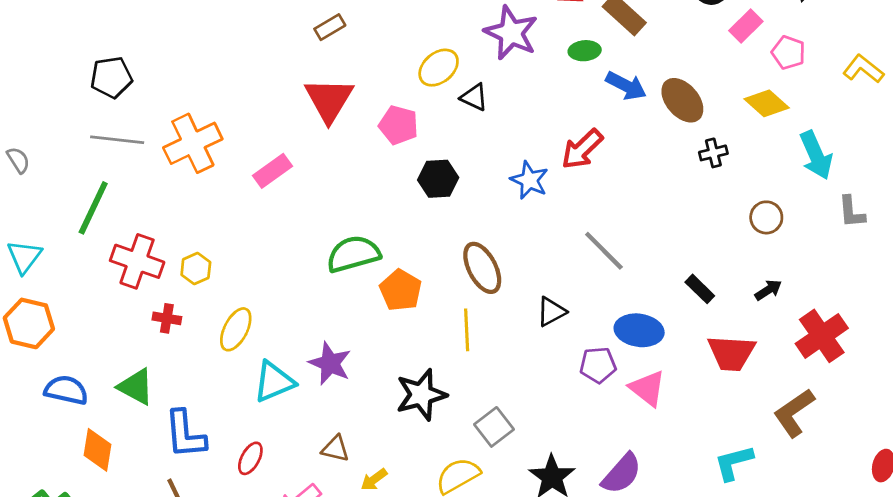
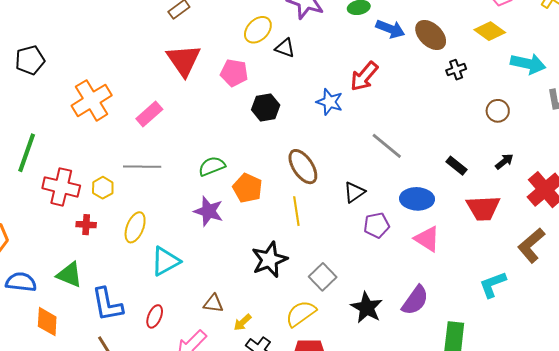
gray line: (117, 140) -> (142, 167), moved
cyan arrow: (816, 155) -> (528, 64), turned -48
green semicircle: (353, 254) -> (212, 166), size x0.7
purple star: (330, 363) -> (208, 211), moved
purple pentagon: (598, 365) -> (376, 225), moved

